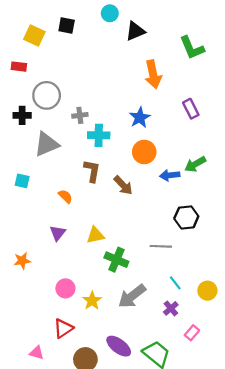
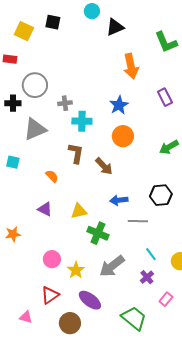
blue arrow: (170, 175) -> (119, 200), moved
purple triangle: (58, 233) -> (45, 209), turned -42
purple ellipse: (119, 346) -> (90, 300), moved

